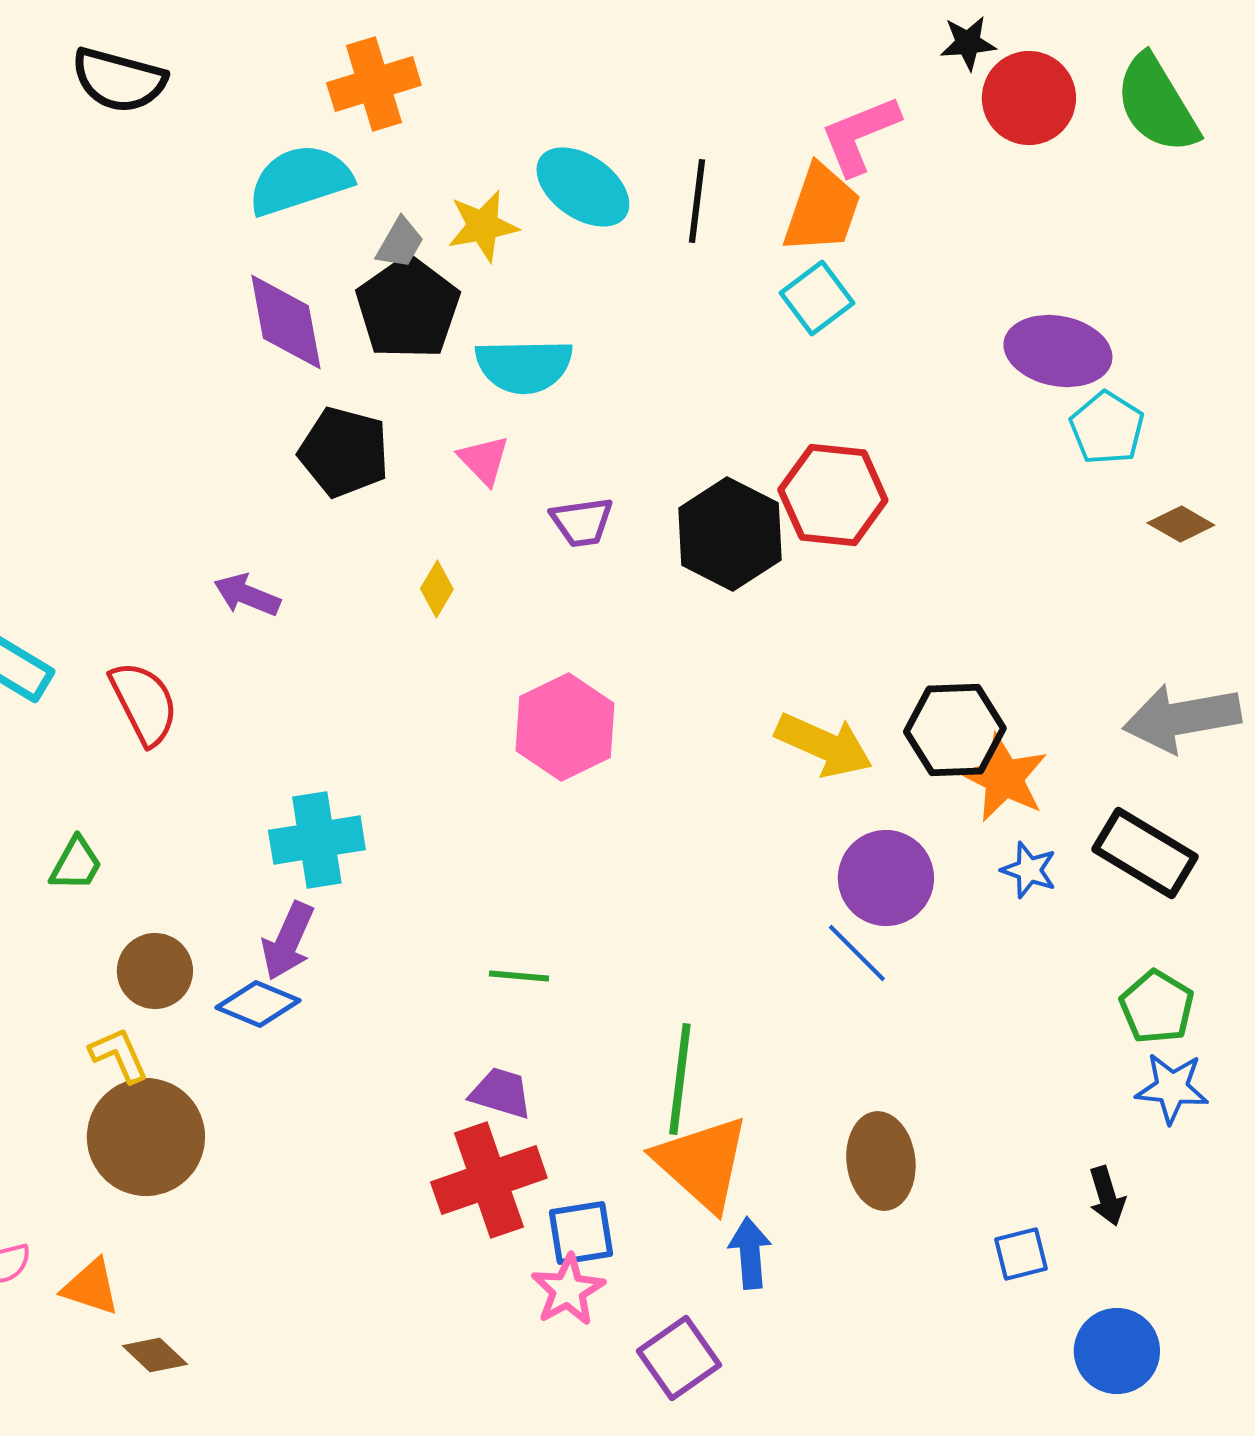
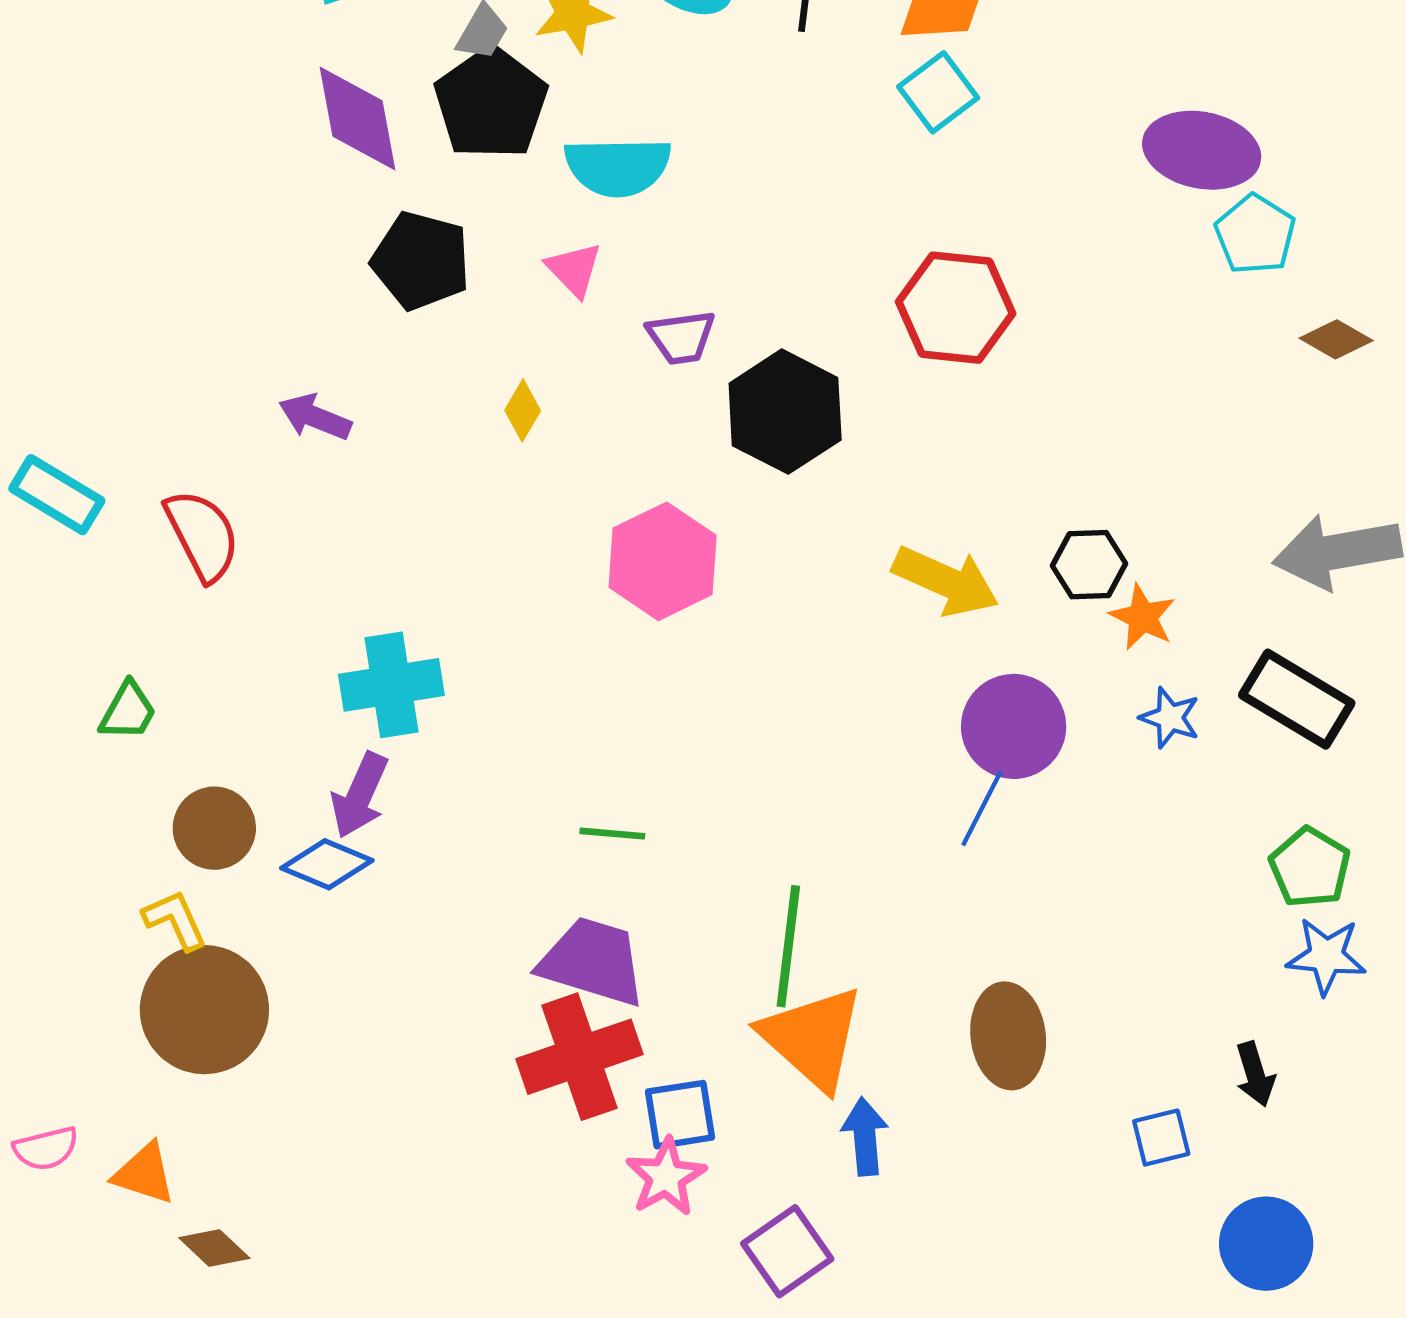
black hexagon: (730, 534) -> (785, 412), moved
black hexagon: (955, 730) -> (1089, 565), size x0.7
orange star: (1004, 778) -> (1143, 617), size x0.7
blue line: (857, 953) -> (982, 808), turned 72
purple trapezoid: (501, 1093) -> (593, 962), size x1.6

